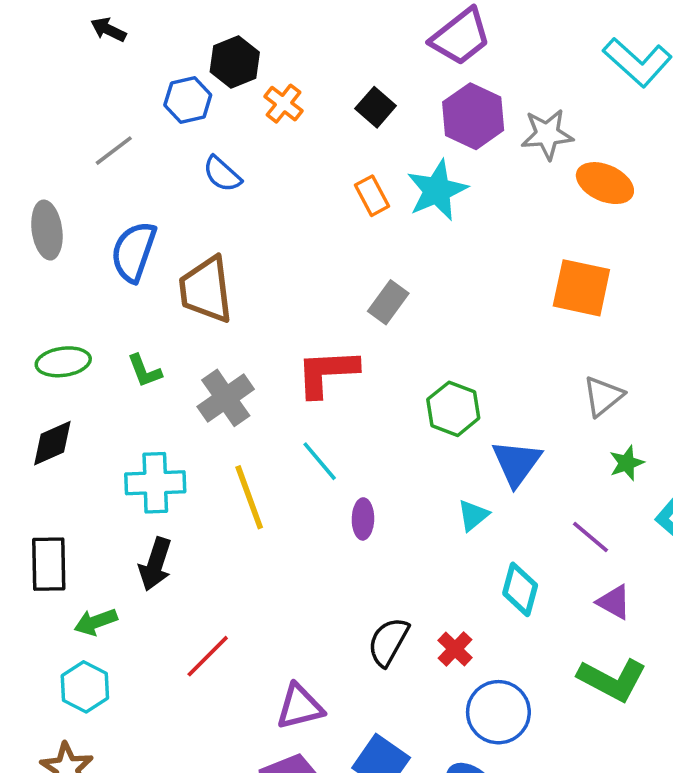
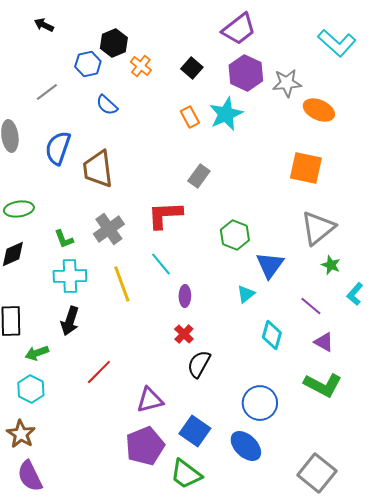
green L-shape: (144, 371) -> (64, 239), moved
gray triangle: (603, 396) -> (318, 228), size x1.5
green star: (627, 463) -> (331, 265), turned -30
red cross: (455, 649) -> (184, 334), moved

